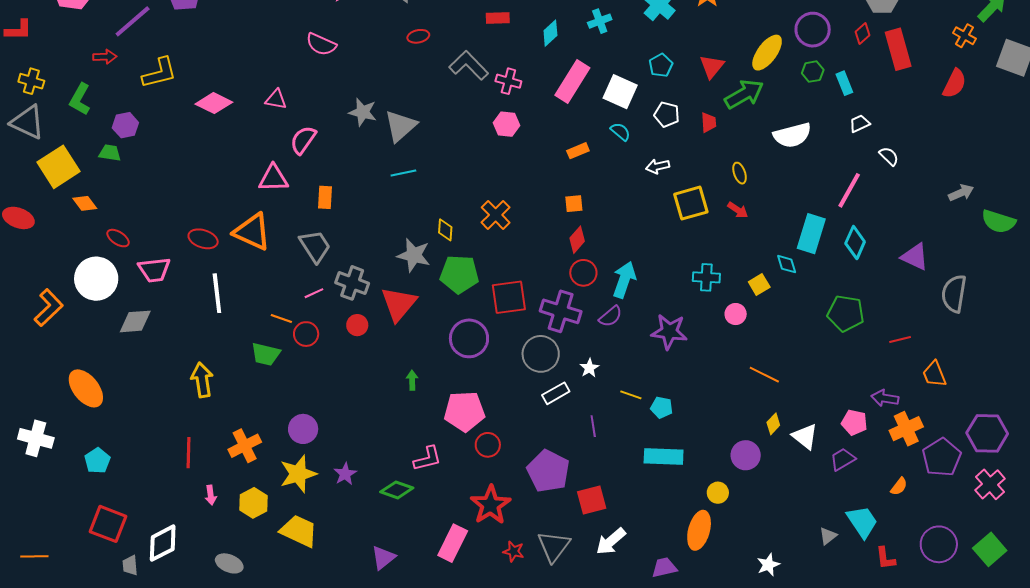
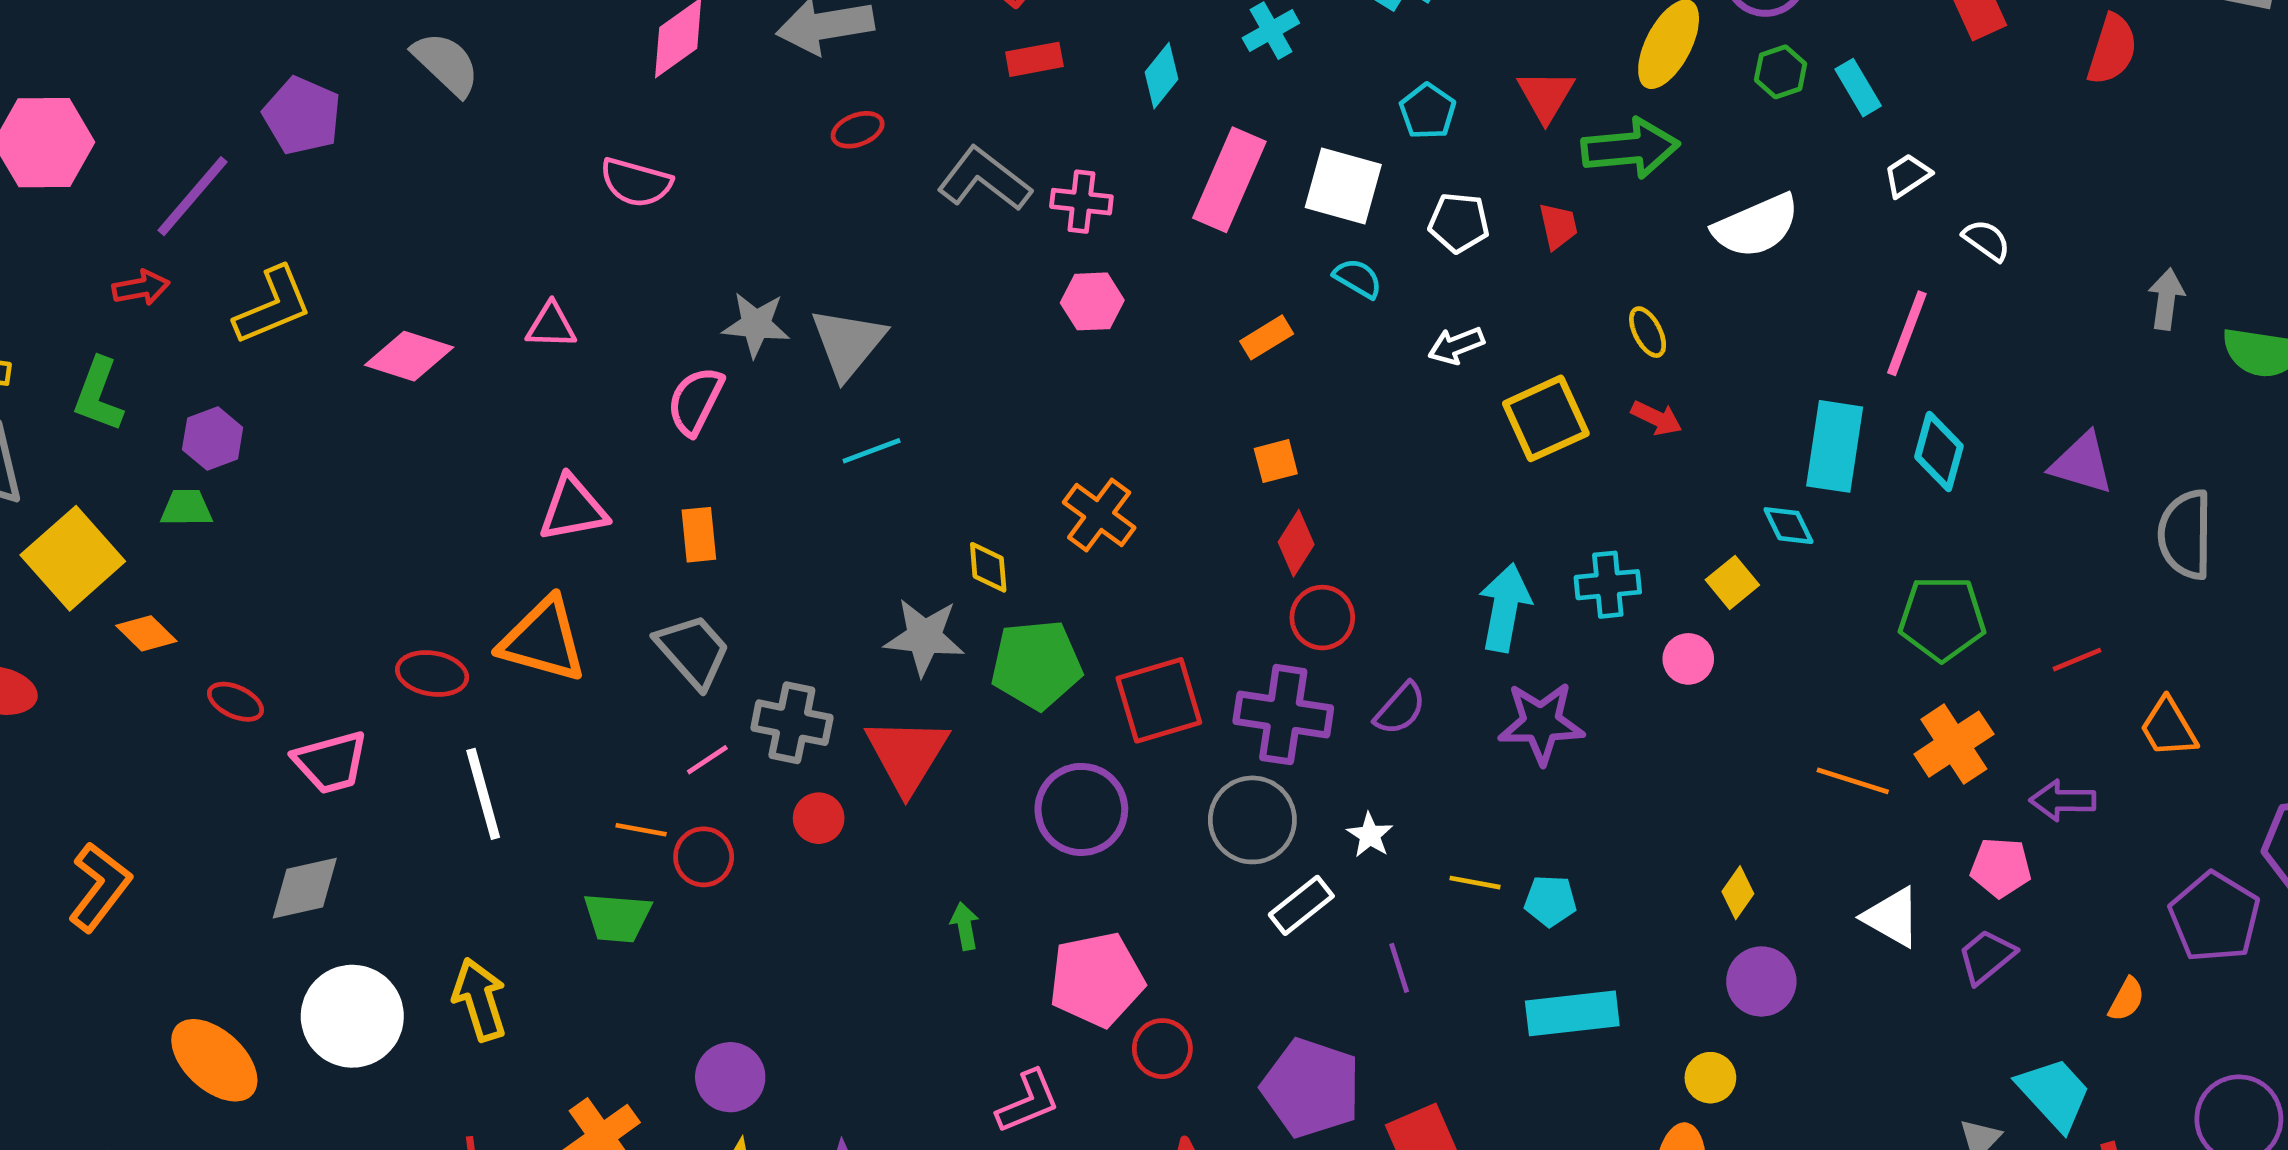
green arrow: (744, 94) -> (1630, 148), turned 33
pink semicircle: (303, 140) -> (695, 401), moved
gray arrow: (961, 193) -> (2166, 299), turned -50
white circle: (96, 279) -> (352, 1016), moved
cyan arrow: (624, 280) -> (1505, 608), moved
orange line: (764, 375) -> (1853, 781), moved
yellow diamond: (773, 424) -> (1738, 893), moved
orange cross: (906, 429) -> (1954, 744), moved

